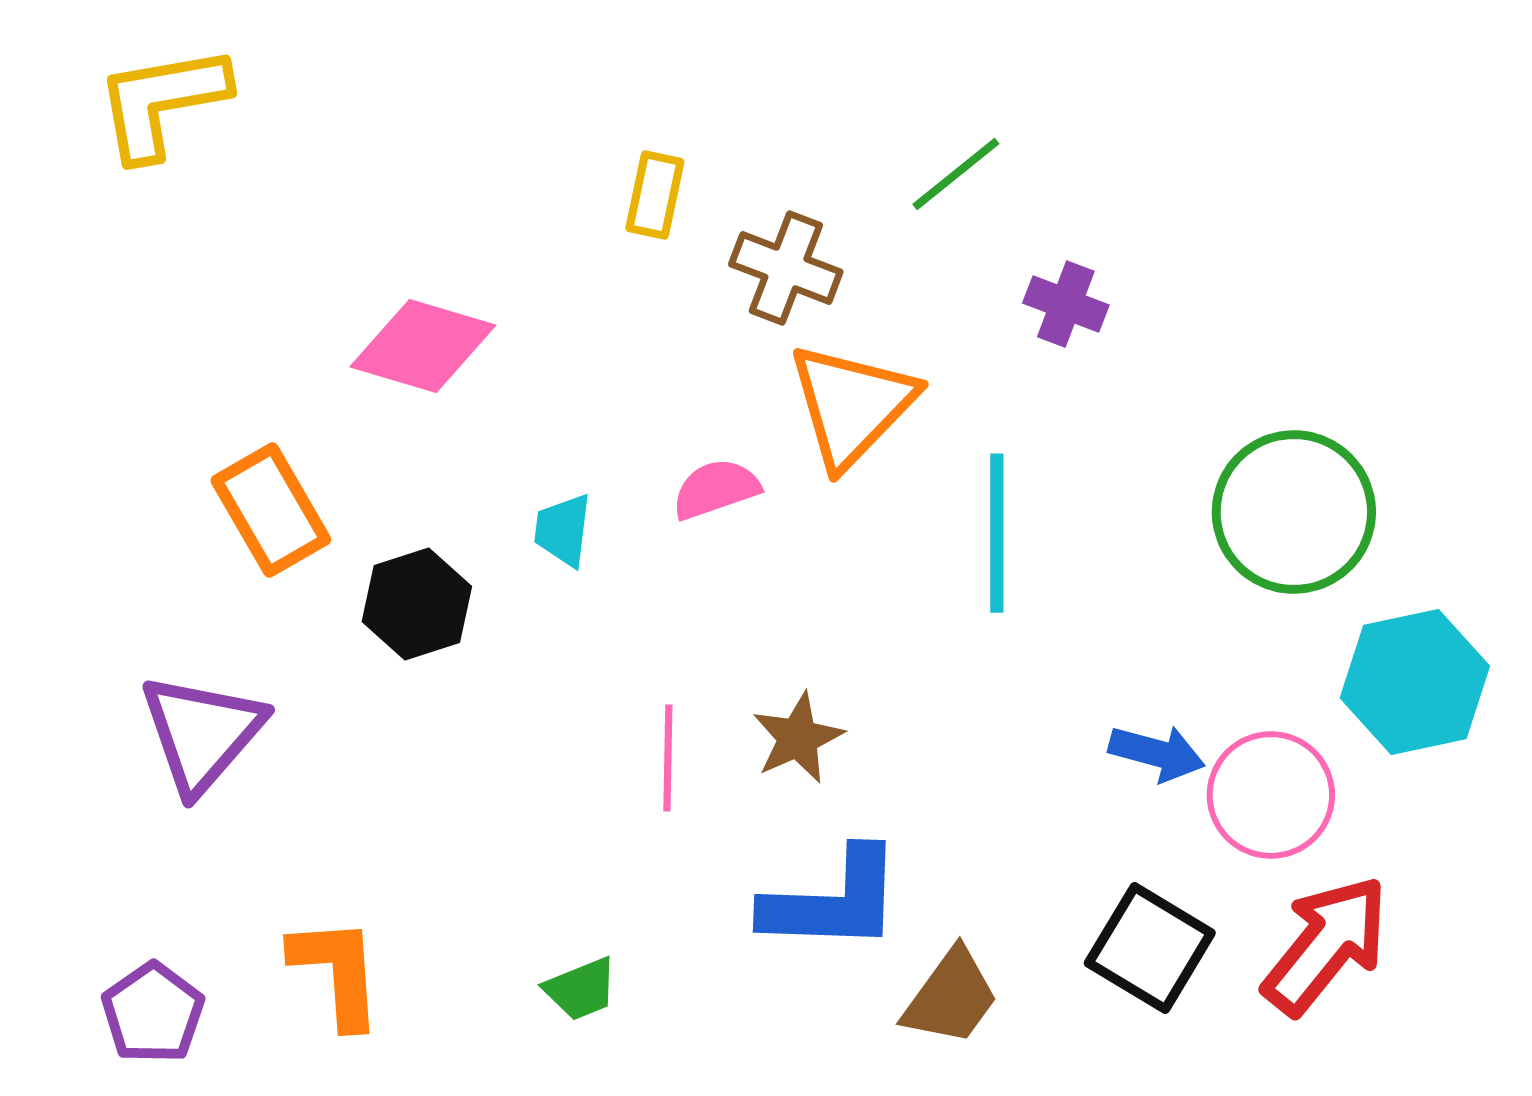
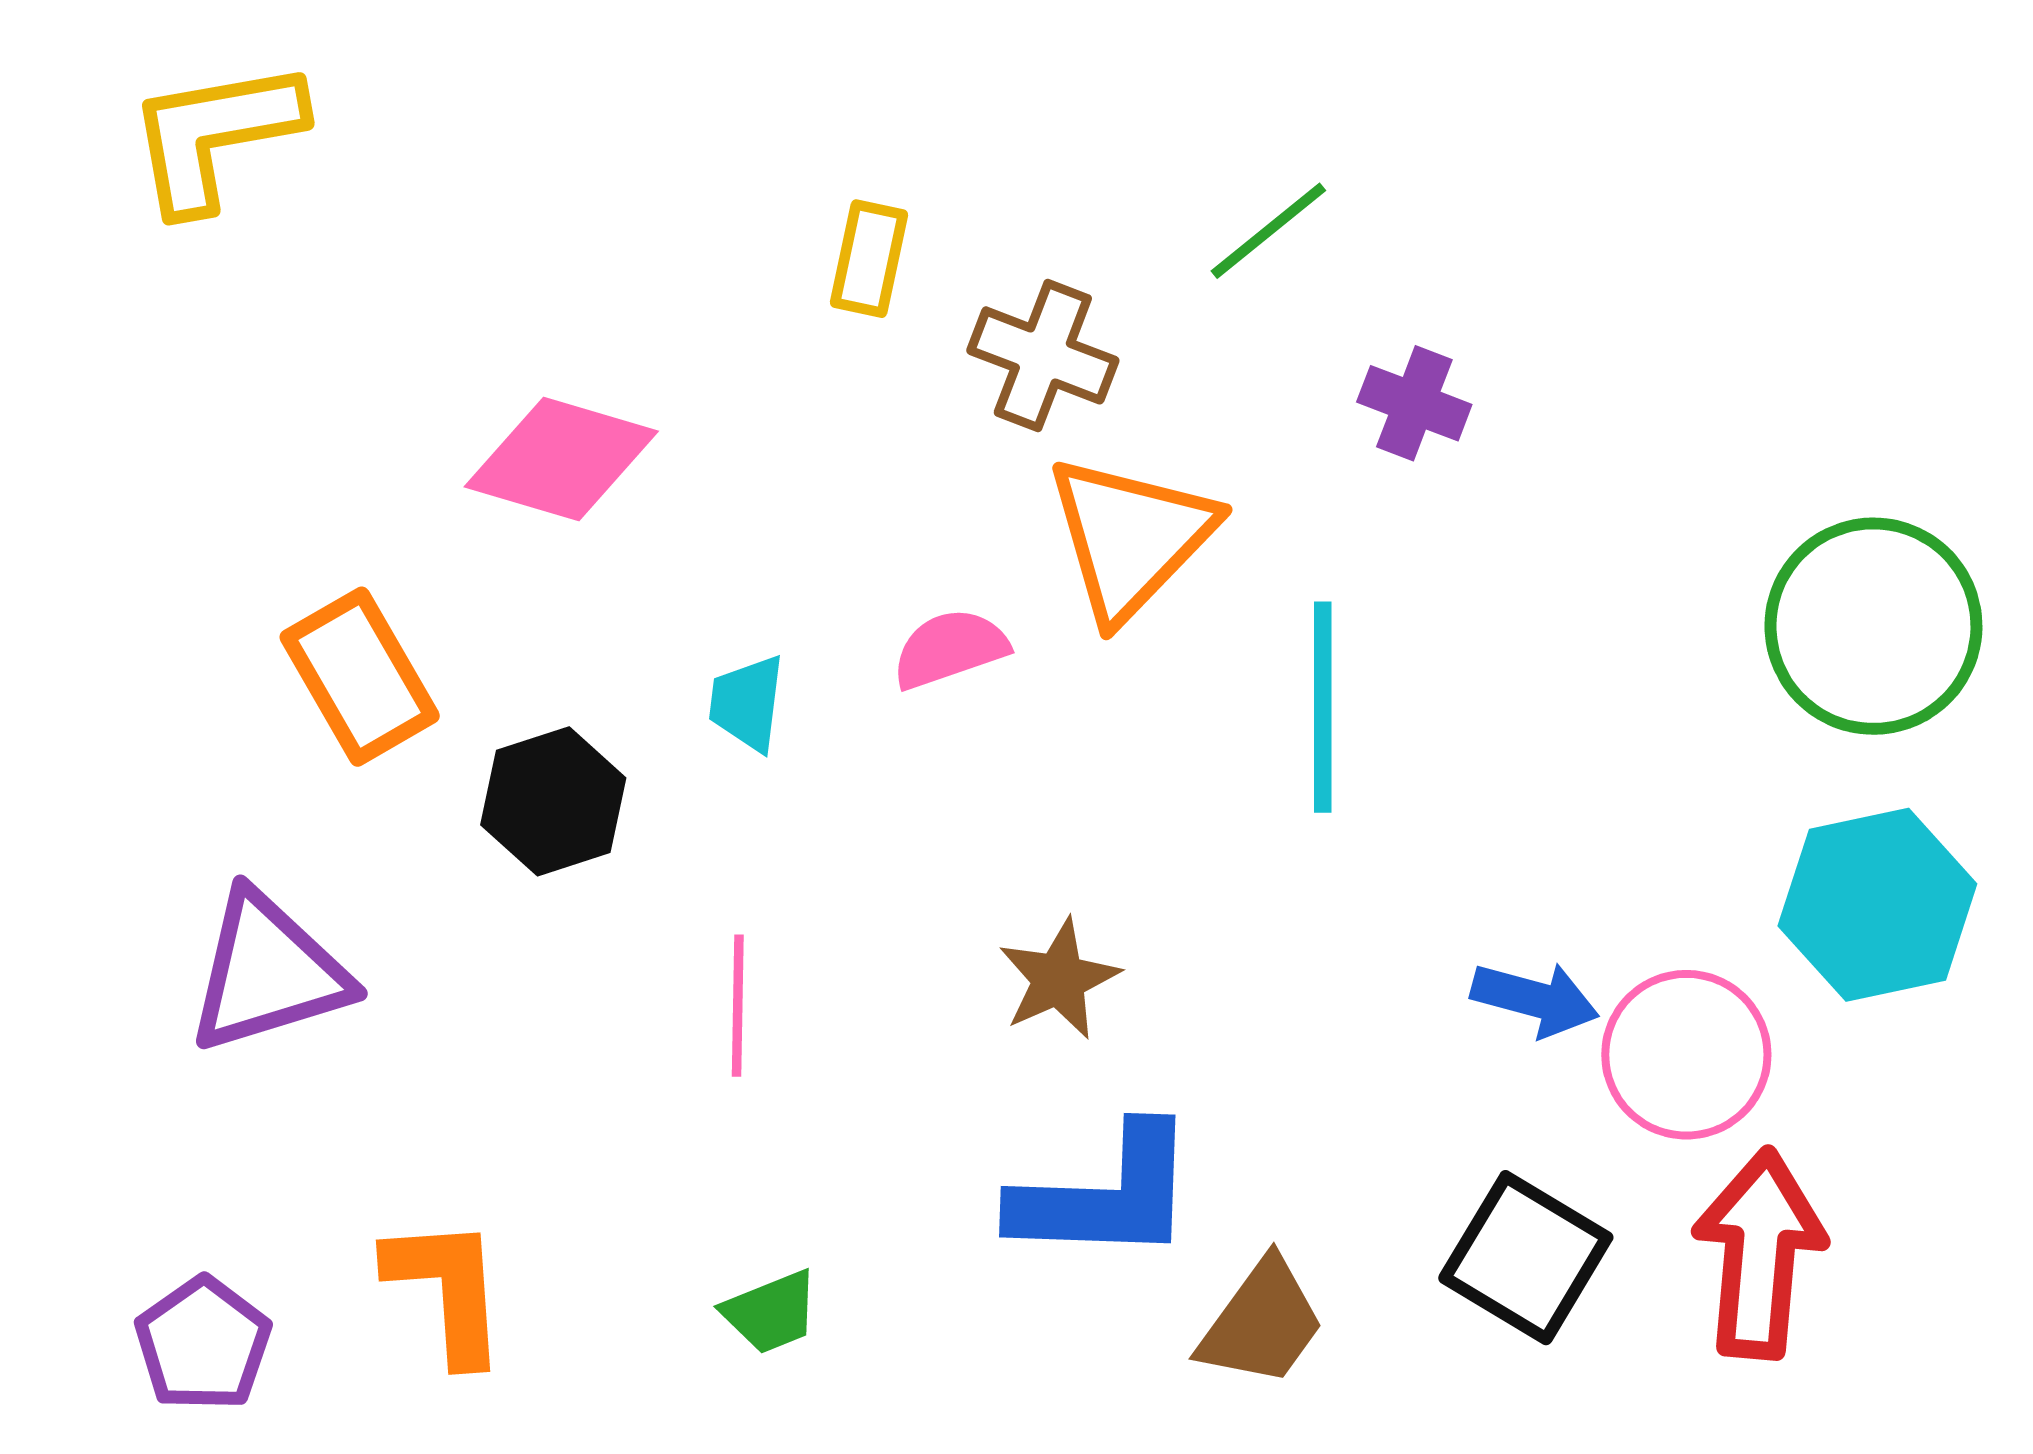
green circle: (1294, 512) -> (1873, 626), moved
purple triangle: (202, 733) -> (268, 972), turned 32
pink line: (668, 758) -> (738, 1006), moved
red arrow: (1326, 945) -> (1759, 1254), turned -34

